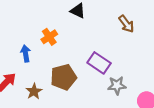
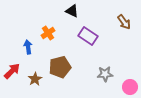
brown arrow: (126, 24) -> (124, 22), moved
purple rectangle: (99, 63) -> (88, 36), moved

